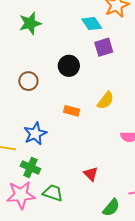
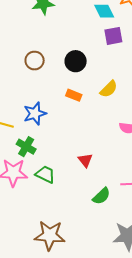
black circle: (69, 66) -> (76, 61), moved

